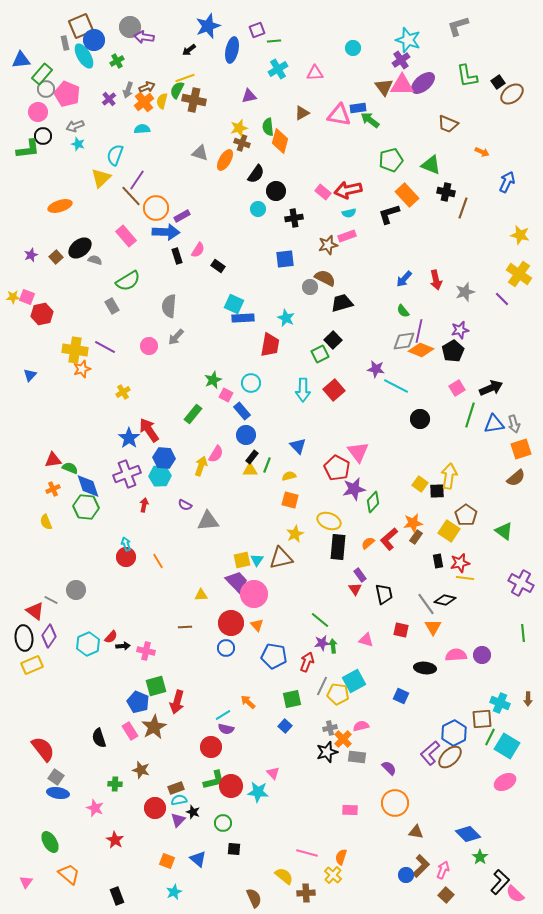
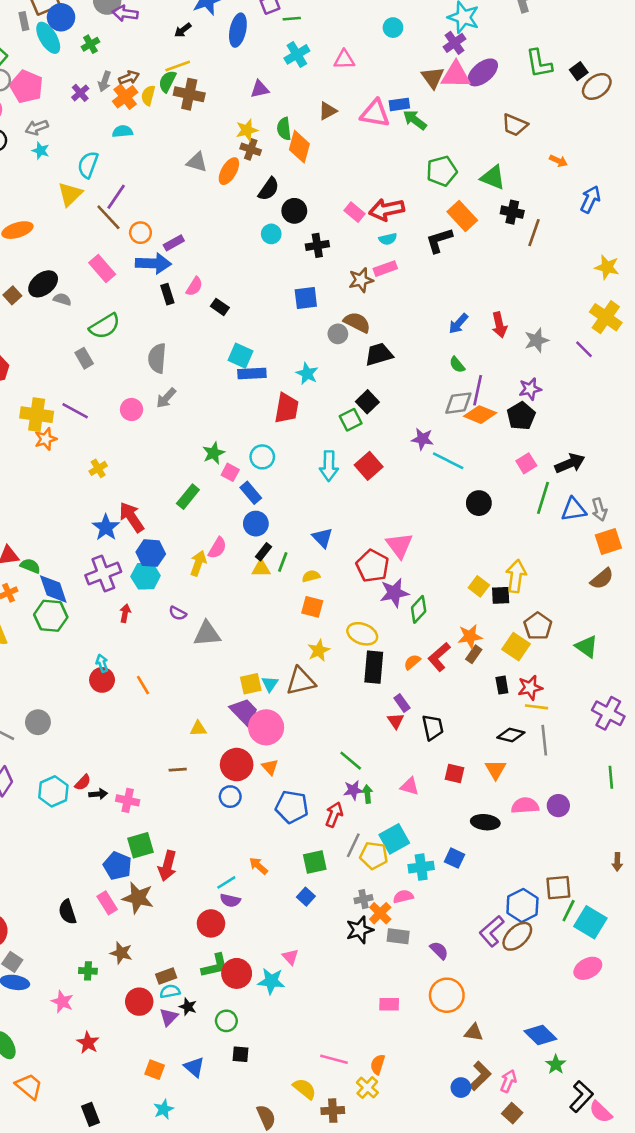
orange circle: (156, 208) -> (140, 233), size x0.7
gray line: (426, 604) -> (544, 740), moved, turned 30
cyan cross: (500, 703) -> (421, 867), moved, turned -30
brown star: (154, 727) -> (138, 898), turned -30

